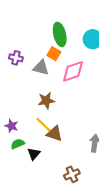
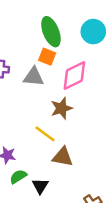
brown star: (46, 101) -> (62, 108), moved
yellow line: (43, 125) -> (45, 134), moved

